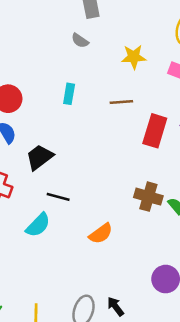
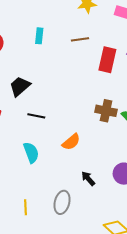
cyan semicircle: (38, 225) -> (31, 153), moved, turned -60
black arrow: (116, 306) -> (88, 179), moved

